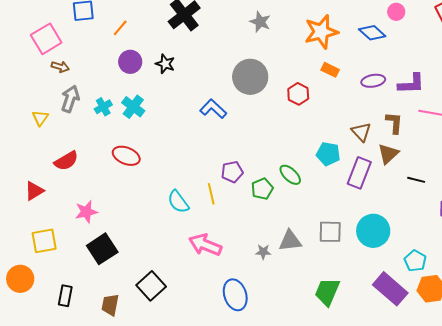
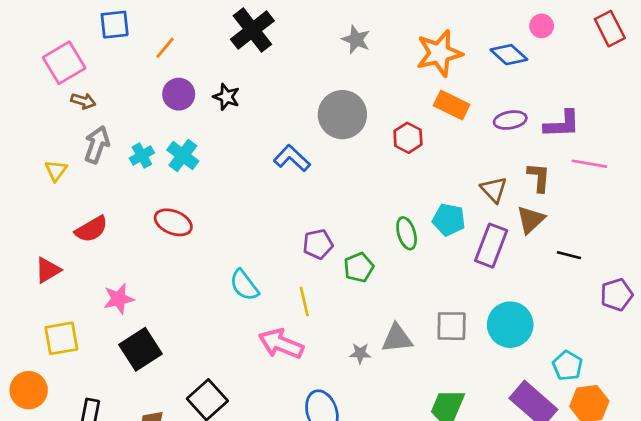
orange rectangle: (330, 70) -> (452, 105), size x1.4
green ellipse: (290, 175) -> (407, 233), moved, turned 30
yellow line: (211, 194) -> (304, 301), moved

